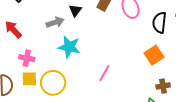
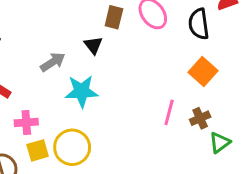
black triangle: (75, 10) -> (93, 45), moved
pink line: (104, 73) -> (169, 112), moved
brown cross: (163, 86) -> (200, 118), moved

